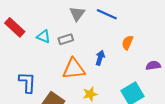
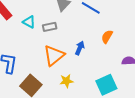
orange triangle: (74, 69) -> (54, 56), turned -40

